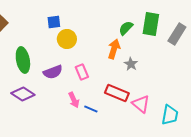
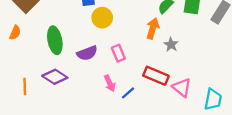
blue line: (91, 109) -> (128, 93), turned -64

